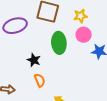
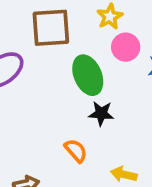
black star: (34, 60) -> (101, 114), moved

